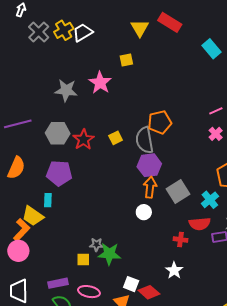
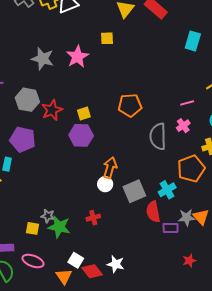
cyan rectangle: (211, 49) -> (193, 41), turned 48
gray semicircle: (145, 140) -> (158, 136), moved
purple hexagon: (149, 165) -> (81, 135), moved
gray square: (178, 191) -> (134, 191), moved
white circle: (144, 212) -> (105, 184), moved
red semicircle: (200, 224) -> (153, 212), turned 75
red cross: (180, 240) -> (93, 218), moved, turned -32
white star: (174, 270) -> (116, 264), moved, turned -30

